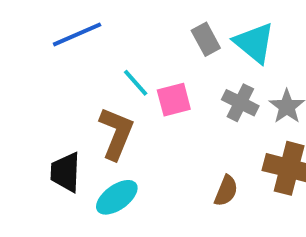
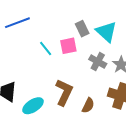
pink square: (174, 100) -> (68, 46), moved
brown L-shape: (116, 133) -> (64, 92), moved

